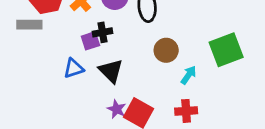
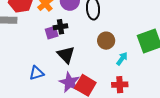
blue triangle: (74, 68) -> (36, 73), moved
purple star: (117, 109) -> (70, 82), size x1.5

